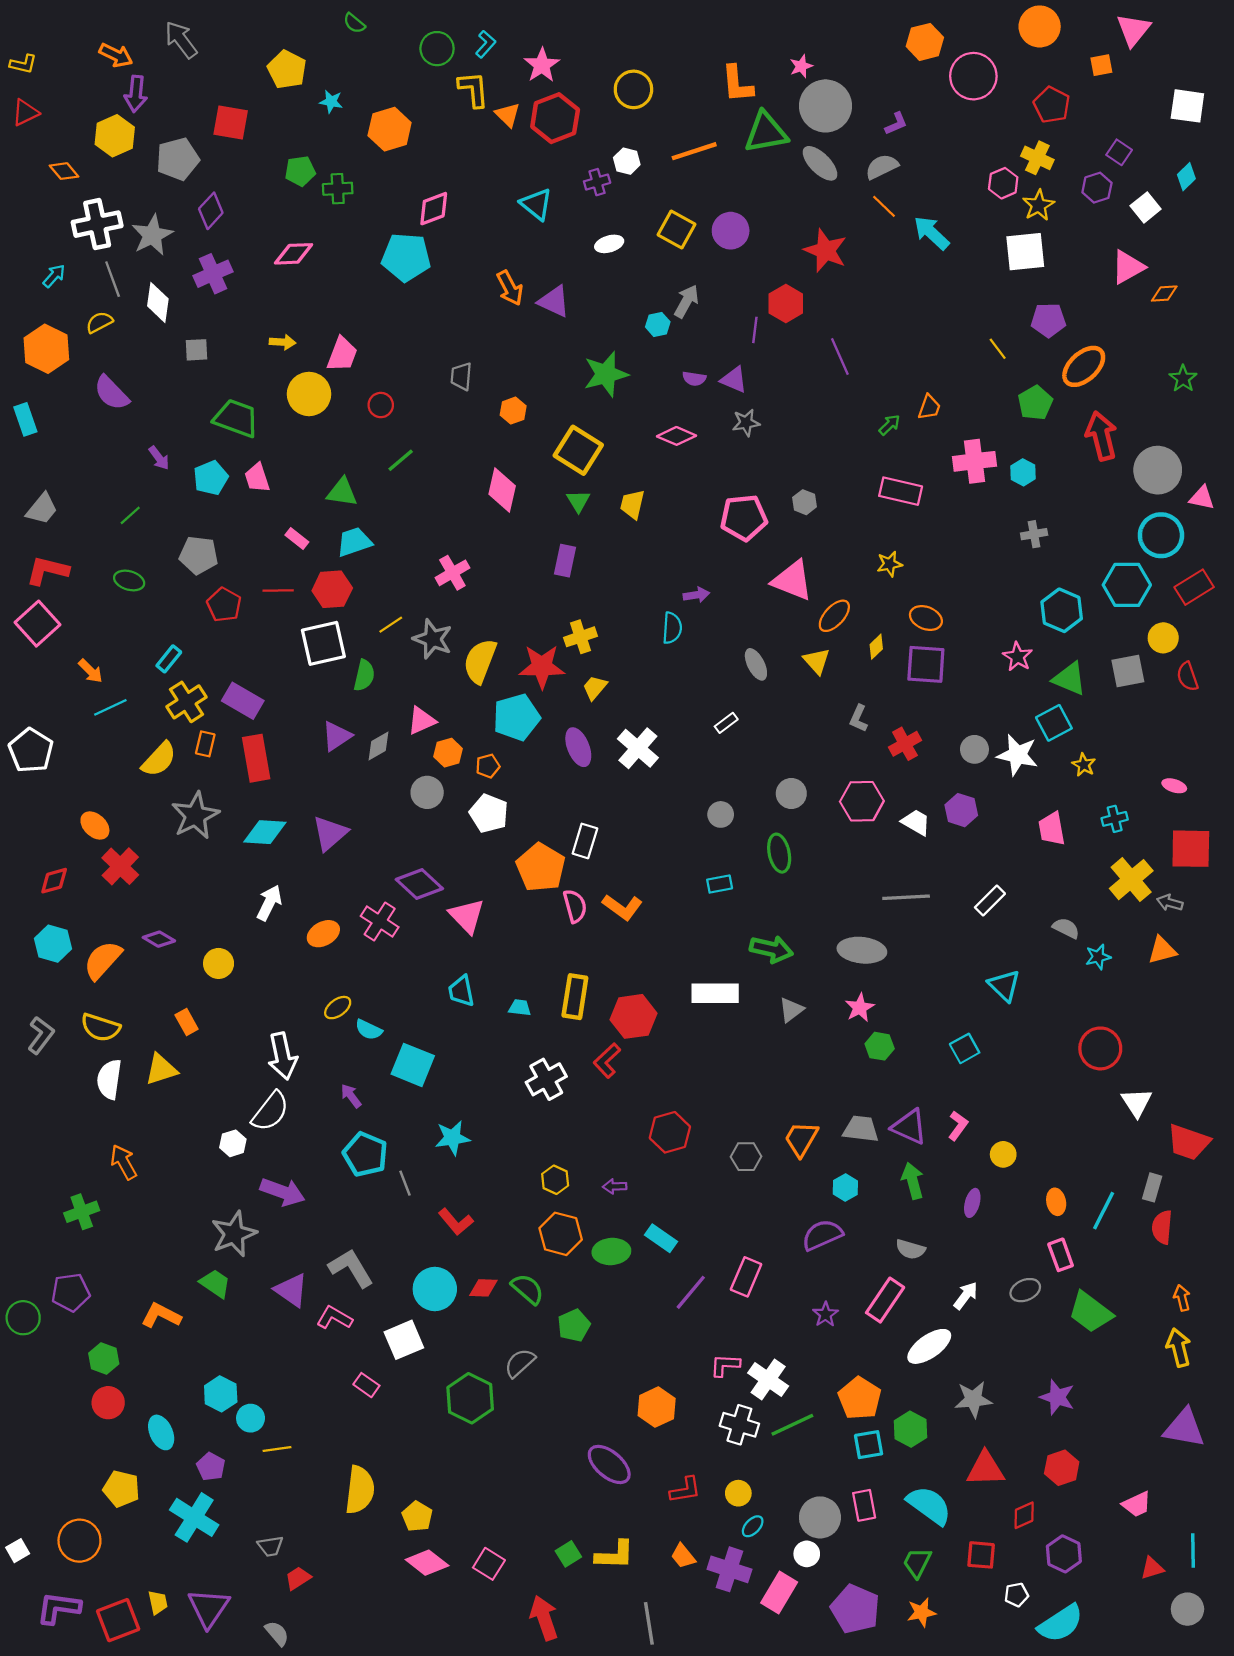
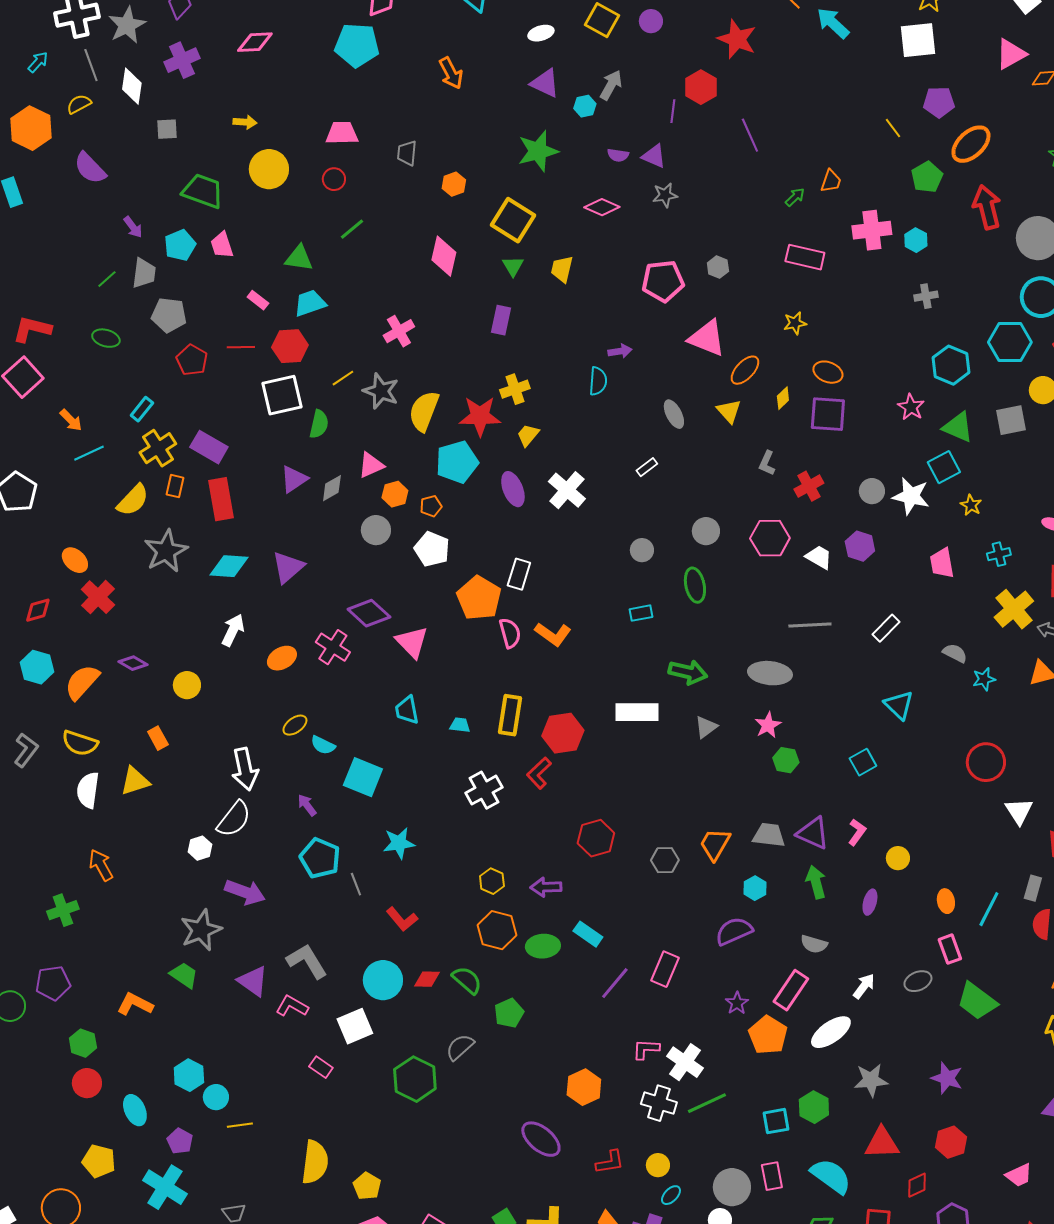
purple circle: (731, 231) -> (651, 21), size x0.7
purple triangle: (554, 301) -> (545, 83), moved
pink trapezoid: (342, 354) -> (342, 133), moved, turned -112
gray trapezoid: (42, 509) -> (144, 273), moved, turned -32
purple arrow: (615, 1186) -> (546, 887), size x1.4
orange pentagon: (860, 1398) -> (768, 1035), moved

